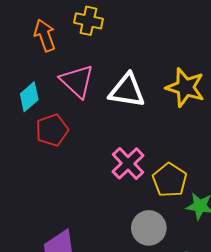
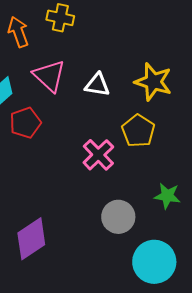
white triangle: (127, 91) -> (97, 85), size x0.7
yellow pentagon: (170, 180) -> (138, 131), moved

